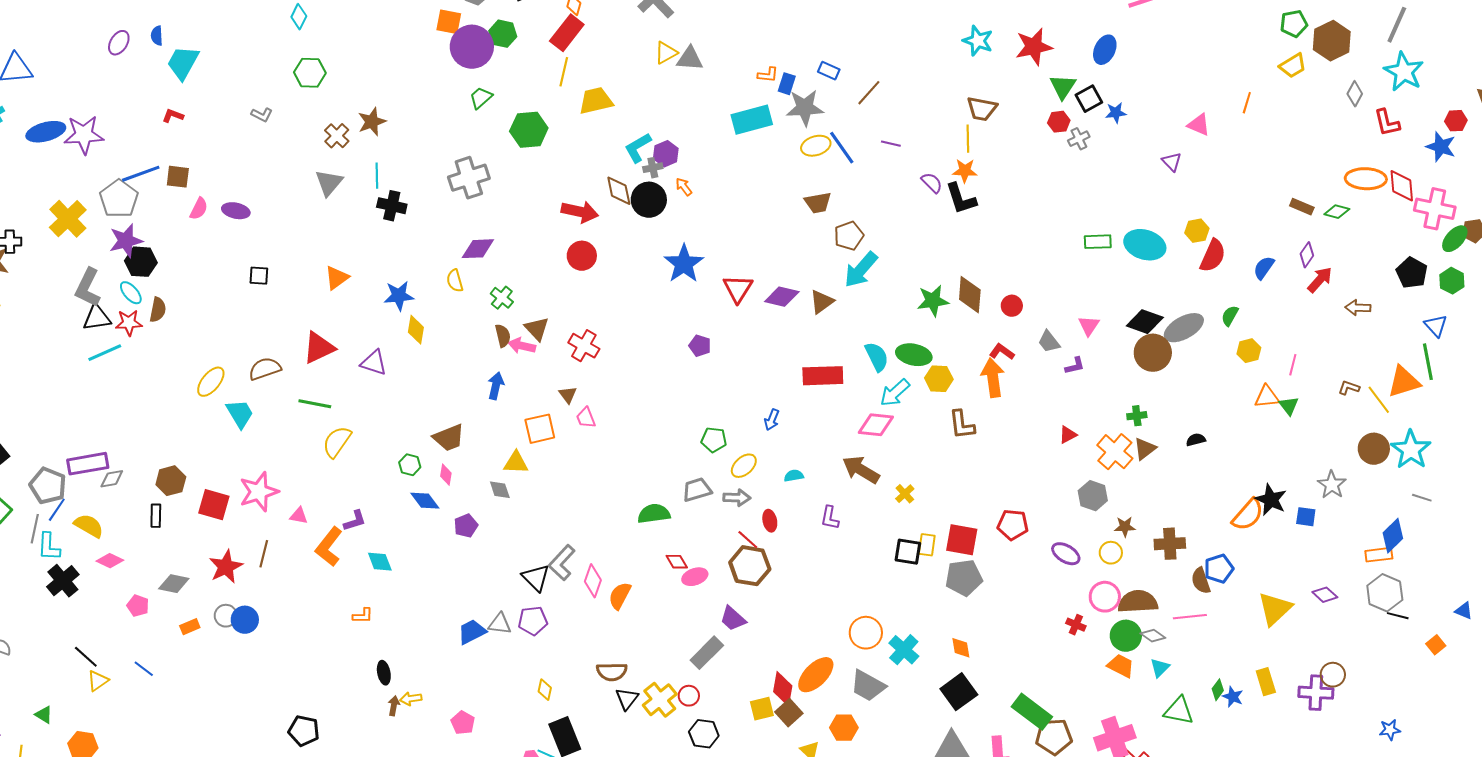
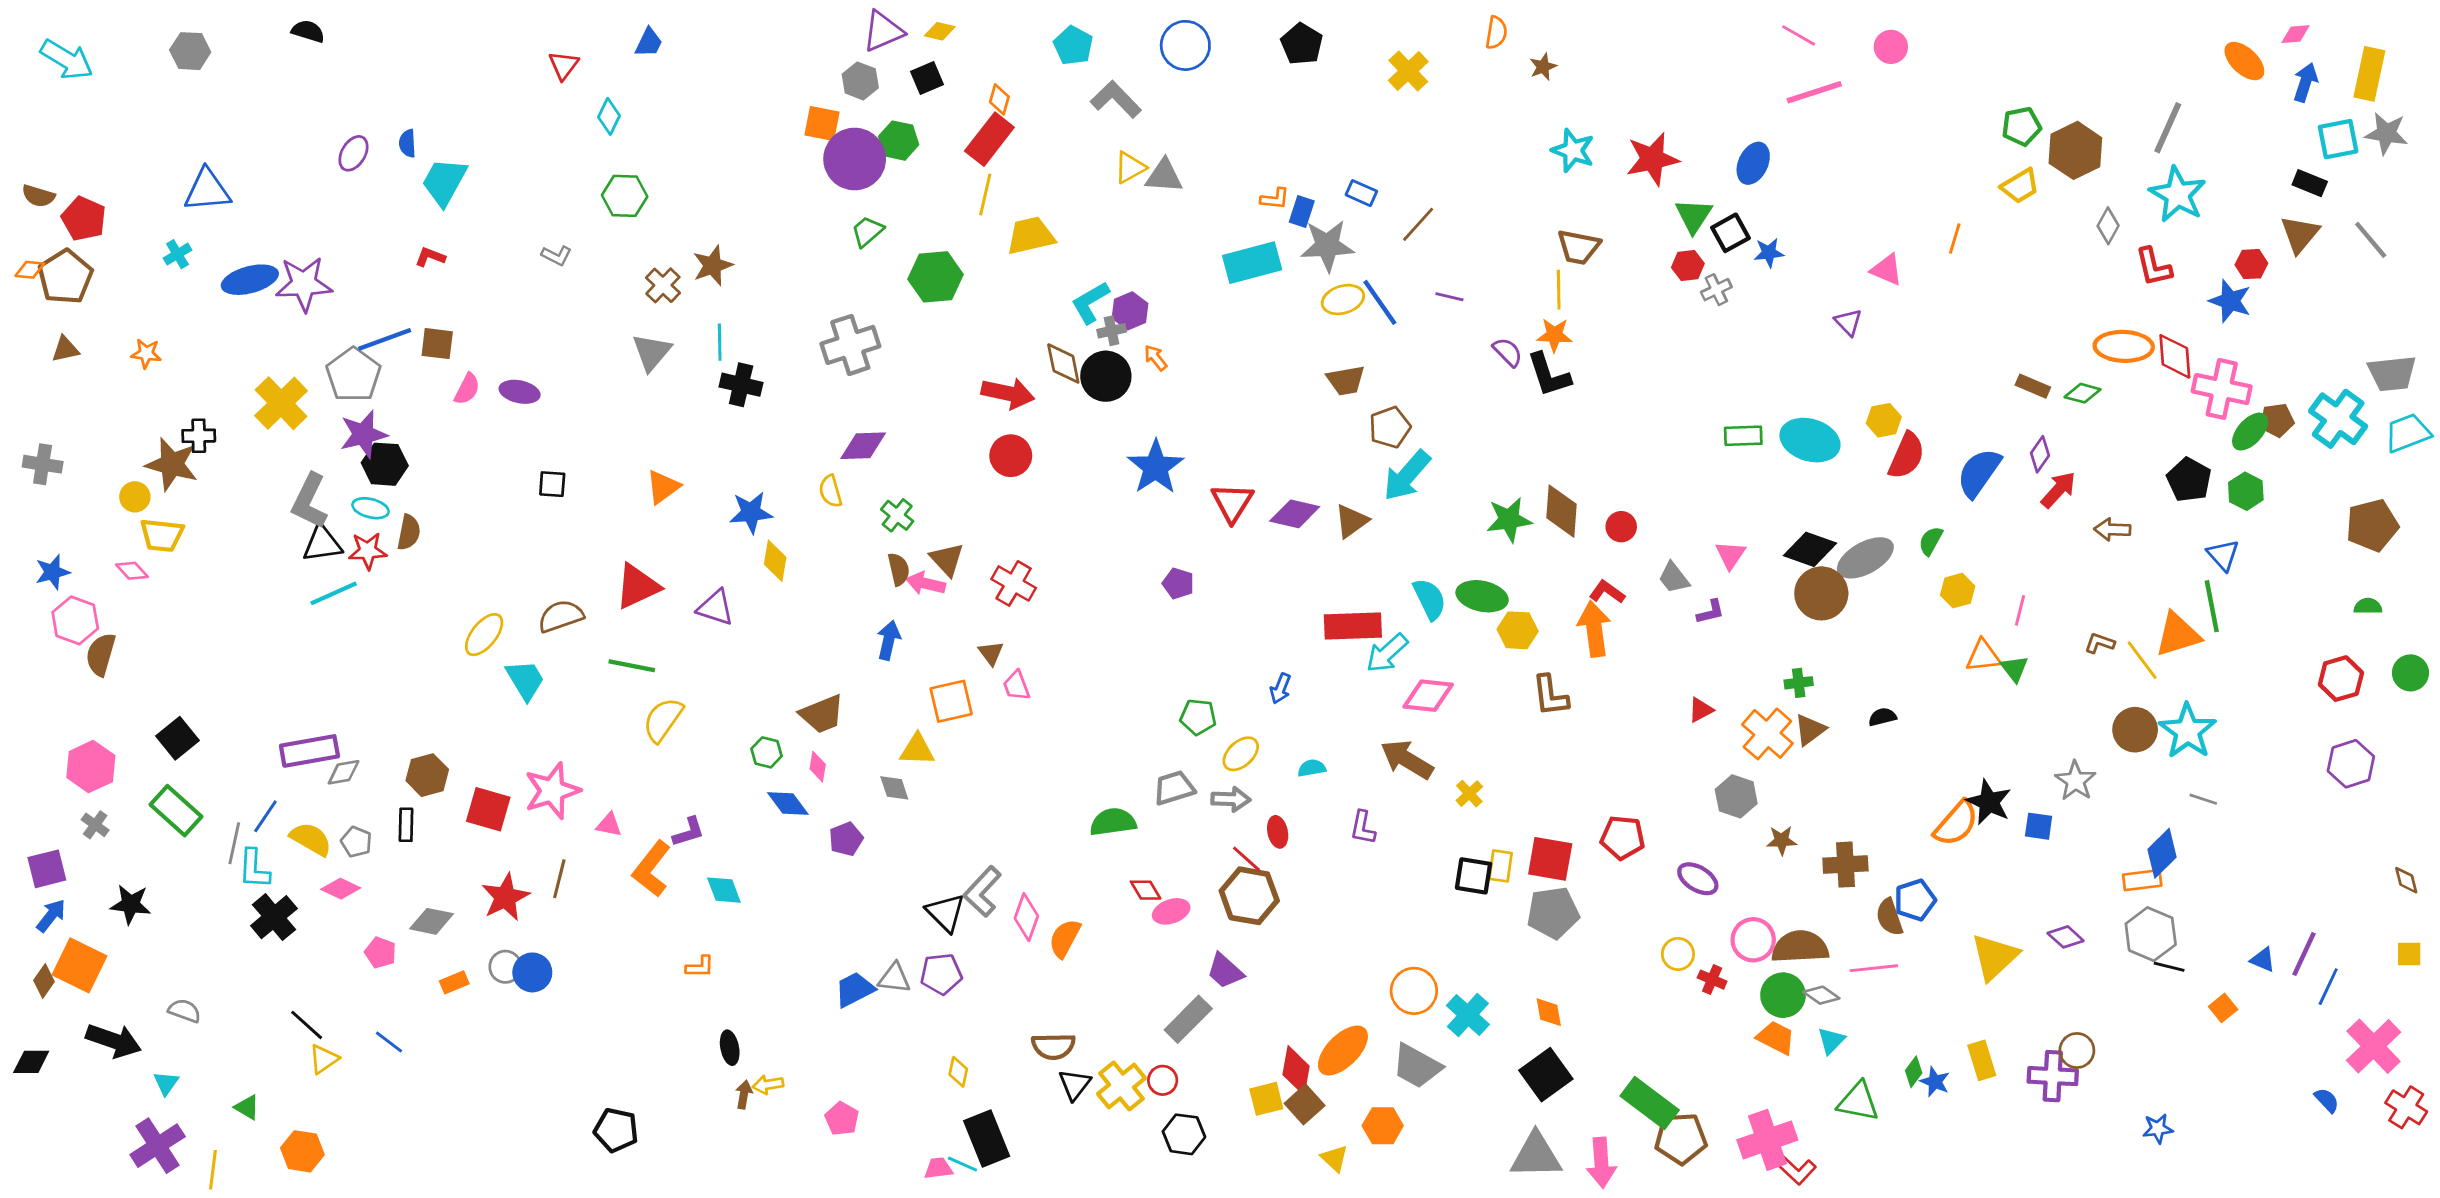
blue semicircle: (1264, 268) -> (1979, 473), size x1.5
cyan ellipse: (131, 293) -> (371, 508), turned -35
cyan arrow: (895, 393) -> (1387, 653), moved
gray pentagon: (48, 486) -> (356, 842), moved, size x0.6
yellow circle: (1111, 553) -> (1678, 954), moved

